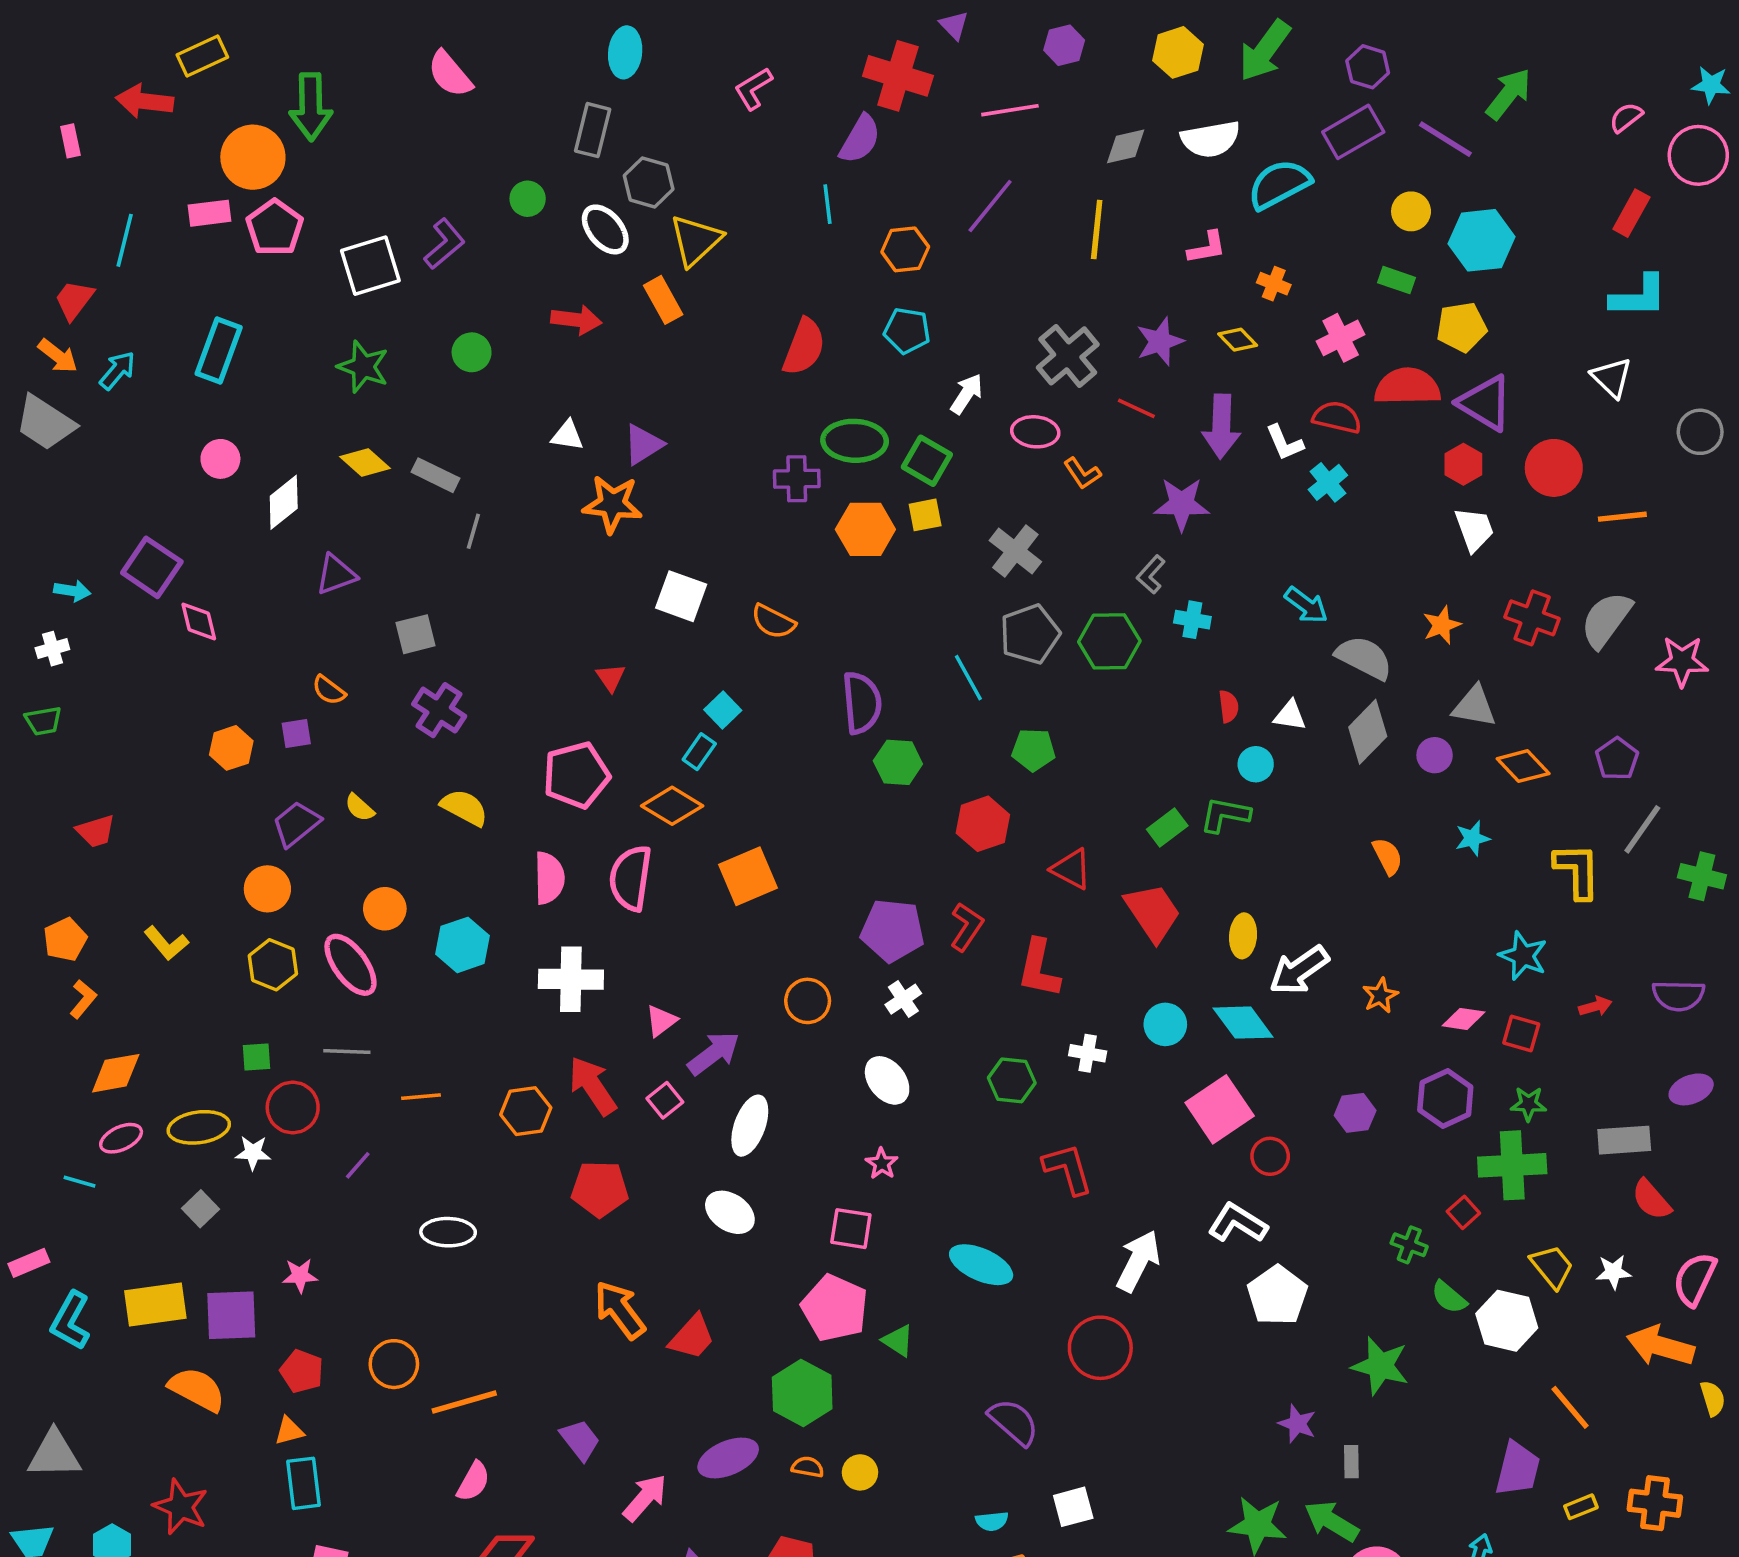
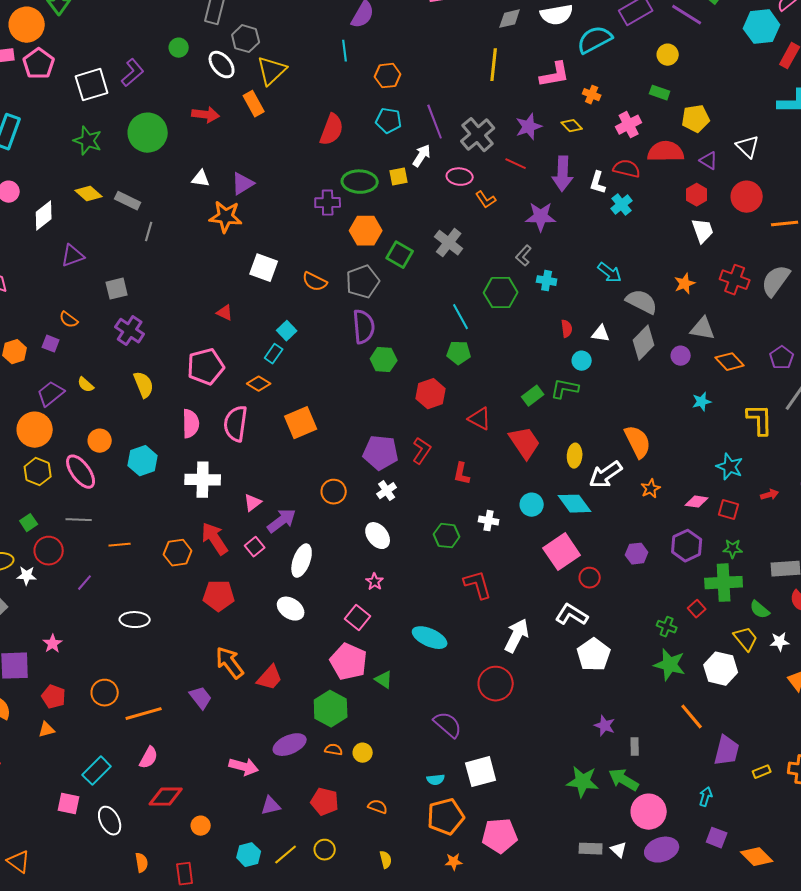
purple line: (990, 206) -> (435, 122), moved, turned -60
cyan hexagon: (1482, 240) -> (762, 27), moved
pink L-shape: (1207, 248) -> (555, 75), size x1.4
green circle: (472, 352) -> (148, 133), size x1.8
white triangle: (1612, 378) -> (748, 147), moved
purple triangle: (1485, 403) -> (709, 161), size x0.6
white L-shape: (1285, 443) -> (598, 183), turned 40
green square: (927, 461) -> (400, 255), moved
yellow square: (925, 515) -> (399, 177), moved
gray pentagon: (1030, 634) -> (363, 282), moved
red triangle: (611, 678) -> (225, 313), turned -30
cyan line: (968, 678) -> (461, 317), moved
purple square: (296, 734) -> (51, 344), turned 30
orange diamond: (672, 806) -> (259, 384), size x0.7
yellow semicircle: (464, 808) -> (144, 385), turned 40
orange semicircle: (1388, 856) -> (638, 442), moved, size x1.6
orange circle: (267, 889) -> (35, 430), size x1.4
red L-shape: (1039, 968) -> (462, 474), size x0.7
green square: (257, 1057) -> (29, 523), turned -30
pink square: (851, 1229) -> (358, 618), turned 30
pink star: (300, 1276) -> (53, 644), turned -30
green semicircle: (1449, 1297) -> (760, 610), moved
green star: (1380, 1366) -> (670, 665), moved
orange line: (1570, 1407) -> (692, 717), moved
purple trapezoid: (580, 1440) -> (201, 698), moved
cyan rectangle: (304, 1483) -> (97, 771), moved, turned 52
pink arrow: (645, 1498) -> (244, 767), turned 64
white square: (1073, 1507) -> (481, 772), size x1.4

